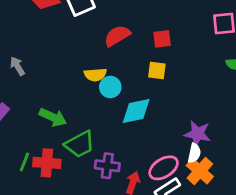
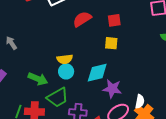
yellow semicircle: (95, 75) -> (65, 59), moved
cyan circle: (110, 87) -> (66, 71), moved
purple star: (197, 134) -> (112, 89), moved

